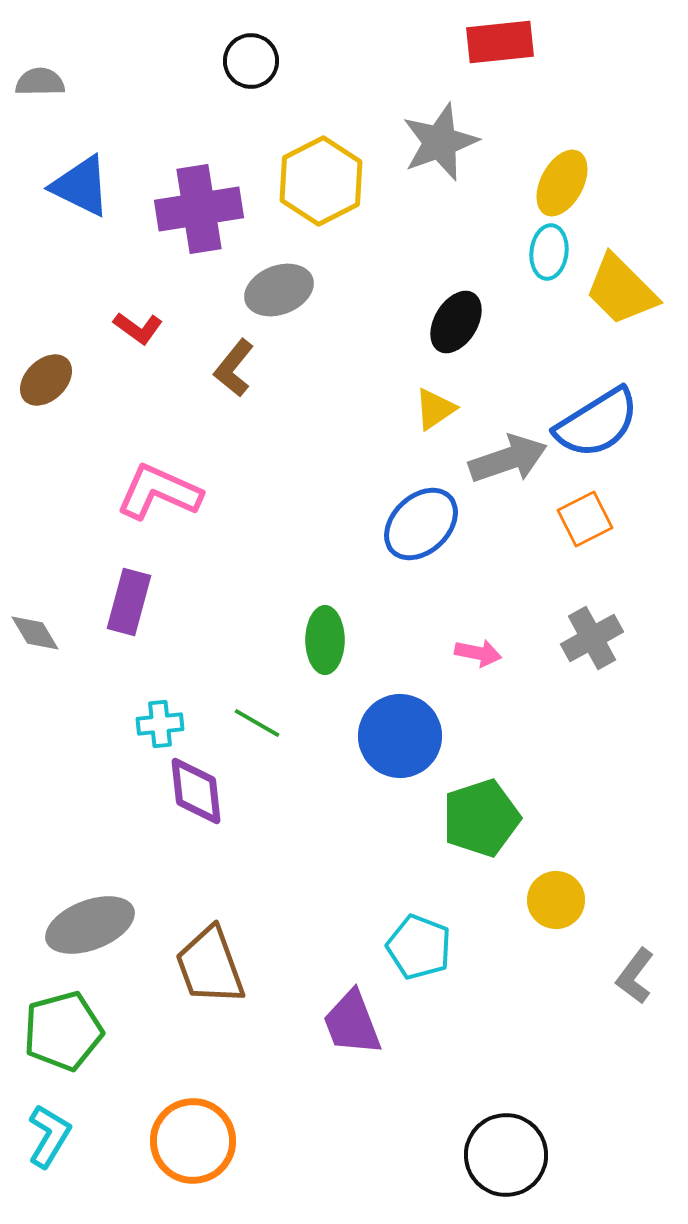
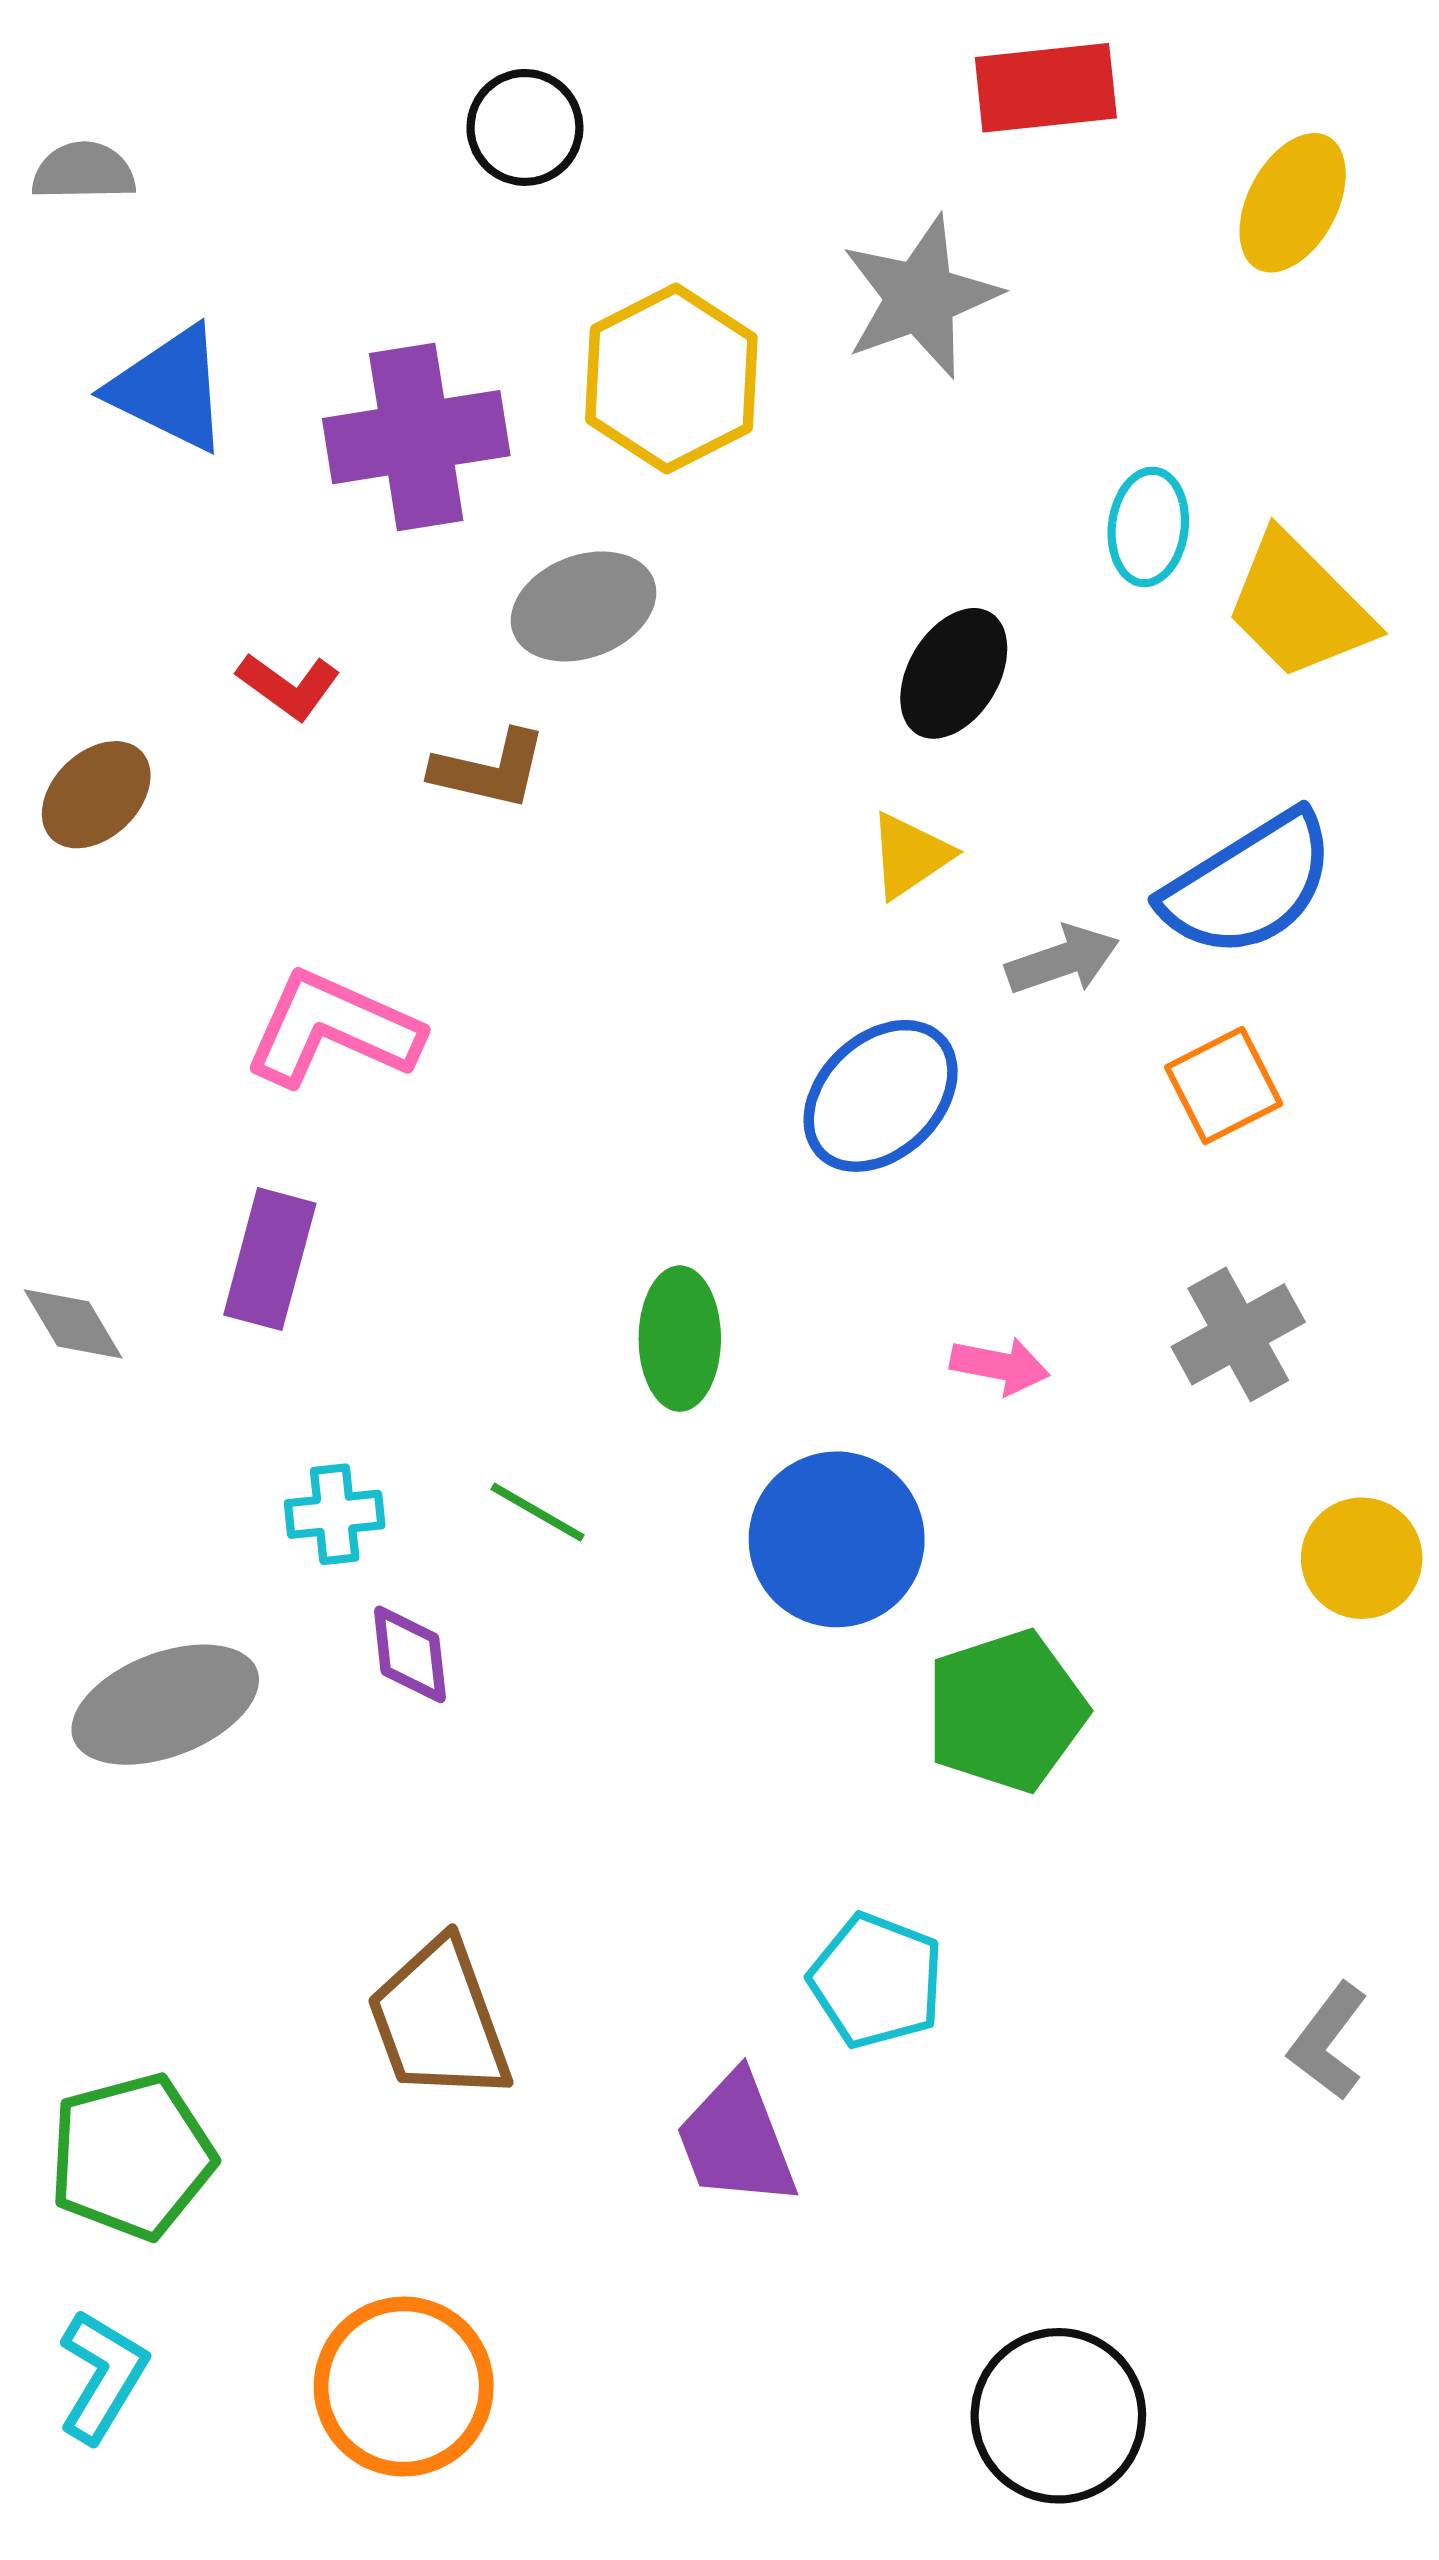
yellow ellipse: (562, 183) -> (1293, 203), moved
brown L-shape: (234, 368) -> (489, 770), turned -116
gray arrow: (508, 459) -> (1063, 960), size x0.7
purple diamond: (196, 791) -> (410, 1654), size x0.7
yellow circle: (556, 900) -> (1362, 1558), moved
gray ellipse: (90, 925) -> (165, 1705), moved

